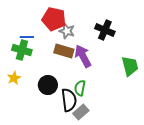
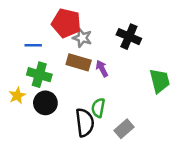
green cross: (22, 50) -> (39, 75), moved
purple arrow: (83, 56) -> (102, 69), size x0.6
black circle: (48, 85) -> (45, 103), moved
gray rectangle: (81, 112) -> (124, 129), moved

